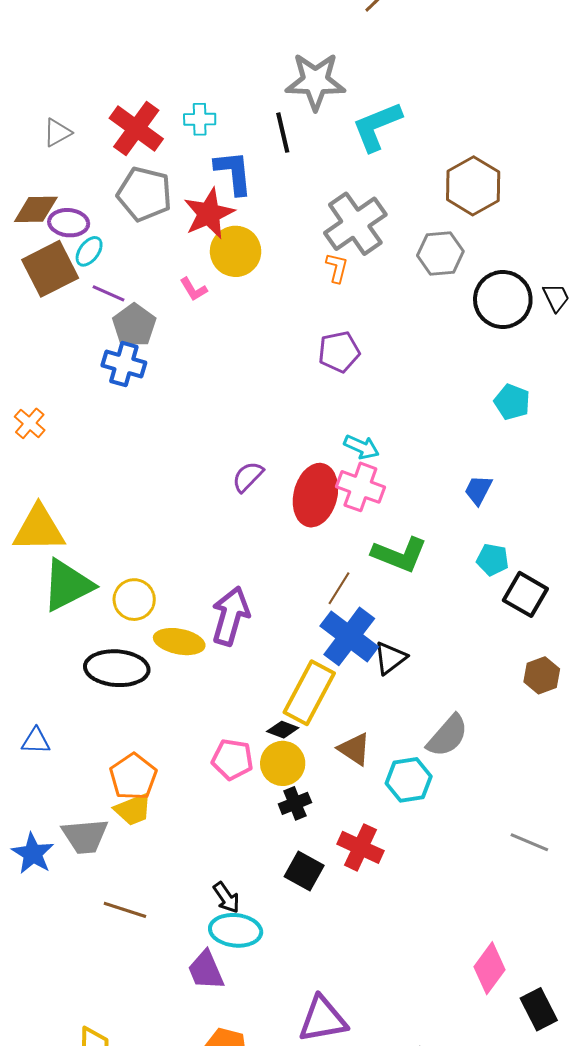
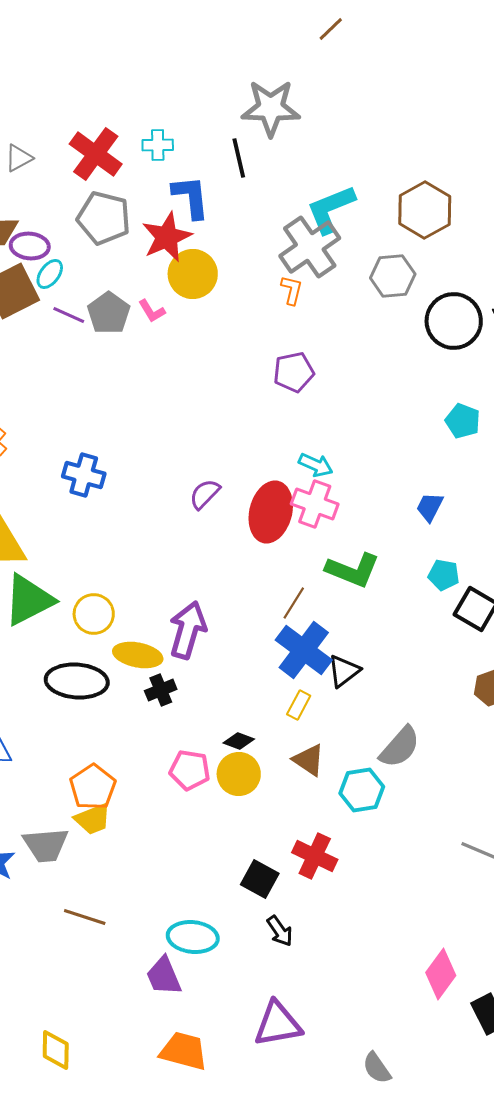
cyan L-shape: (377, 126) -> (331, 209), moved
gray pentagon: (134, 325) -> (109, 313), moved
blue cross: (124, 364) -> (84, 475), moved
yellow rectangle: (309, 693) -> (299, 705), moved, size x0.5
black cross: (295, 803) -> (161, 690), moved
black arrow: (226, 898) -> (280, 931), moved

